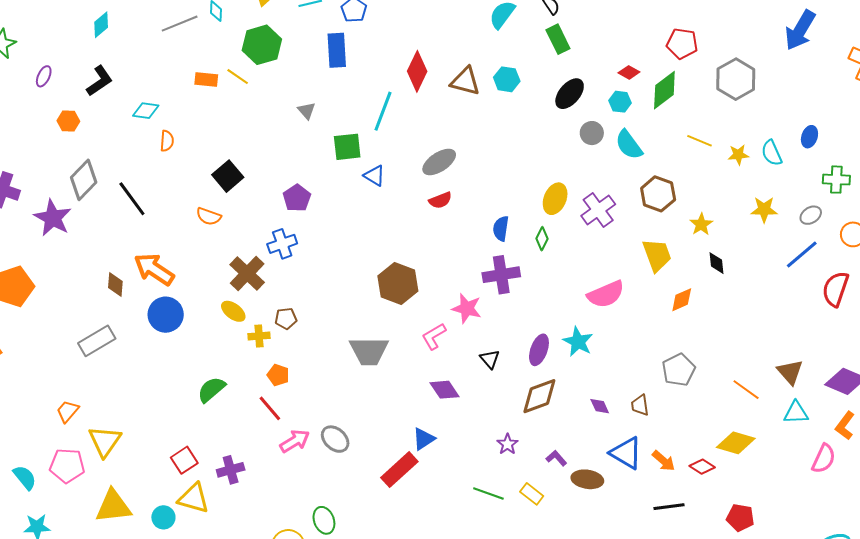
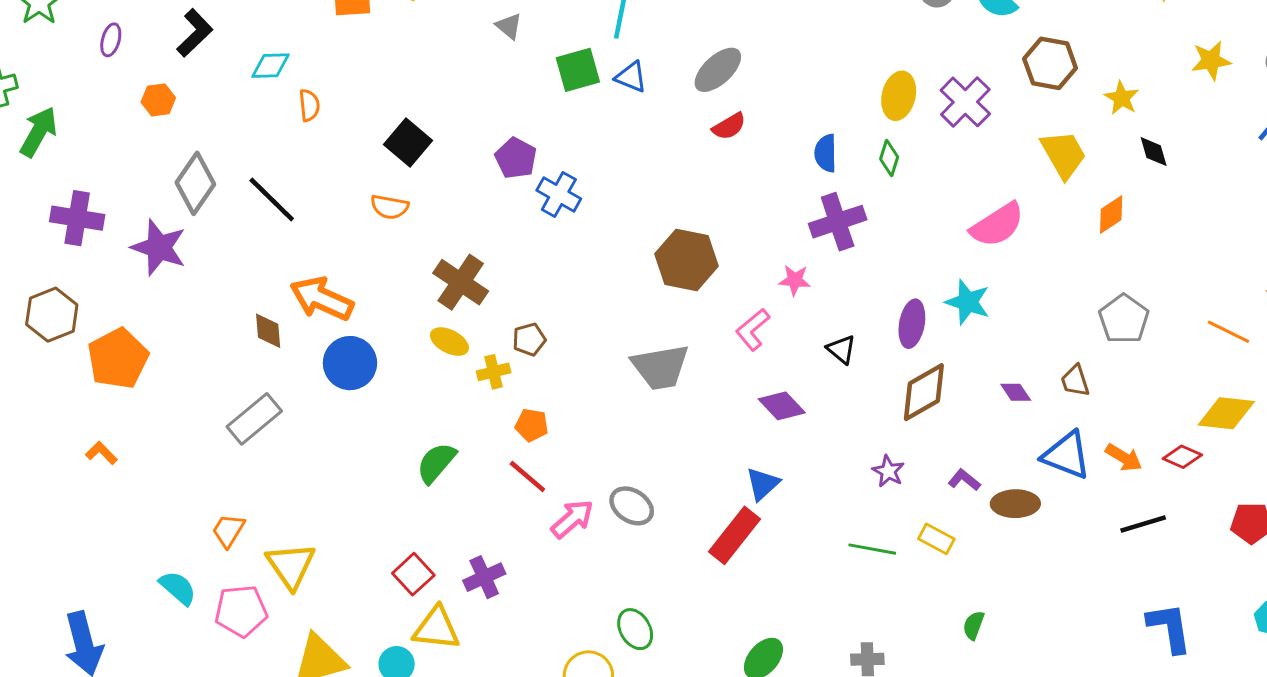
blue triangle: (374, 176) -> (631, 77), moved
blue cross: (282, 244) -> (559, 195), moved, turned -32
pink star: (467, 308) -> (795, 280), size x0.7
cyan semicircle: (25, 477) -> (178, 588), moved

